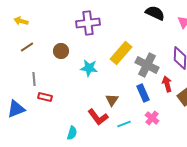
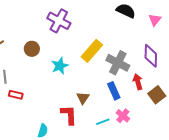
purple cross: (88, 23) -> (59, 21), turned 35
cyan star: (89, 68) -> (60, 66), turned -30
red L-shape: (98, 117) -> (69, 115), turned -145
cyan line: (124, 124) -> (103, 122), moved

